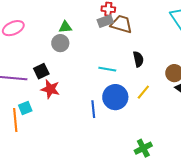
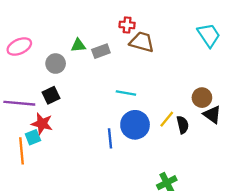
gray rectangle: (105, 21) -> (101, 51), moved
gray circle: (60, 43) -> (56, 64), moved
black semicircle: (138, 59) -> (183, 125), moved
red star: (50, 89) -> (42, 124), moved

